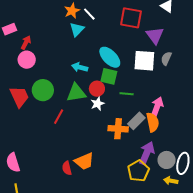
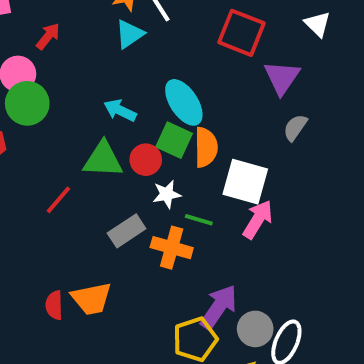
red arrow: (26, 43) -> (48, 36), moved
white square: (144, 61) -> (245, 182), moved
green circle: (43, 90) -> (27, 103), moved
green line: (127, 94) -> (199, 220), moved
white star: (97, 104) -> (167, 194), moved
gray rectangle: (136, 121) -> (127, 231), moved
orange semicircle: (153, 122) -> (206, 147), moved

